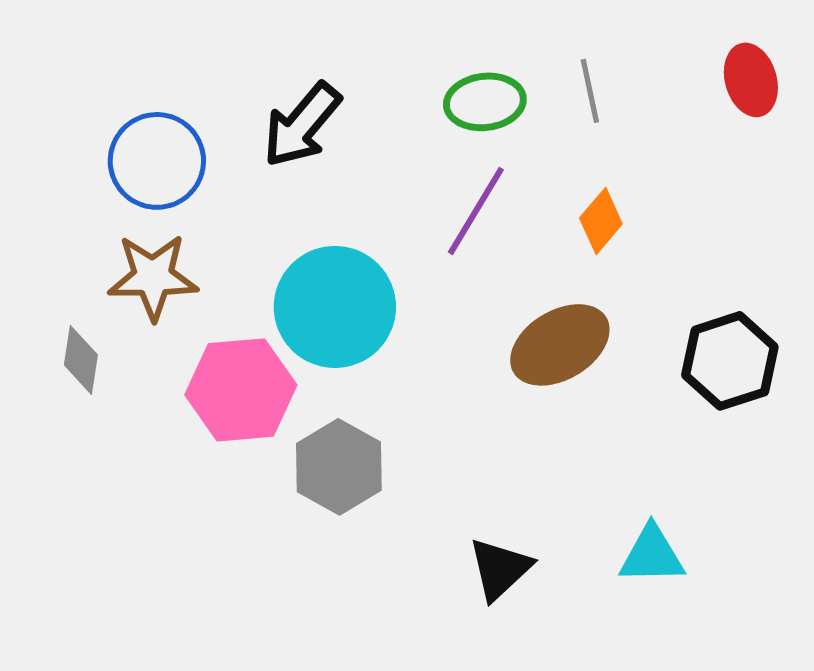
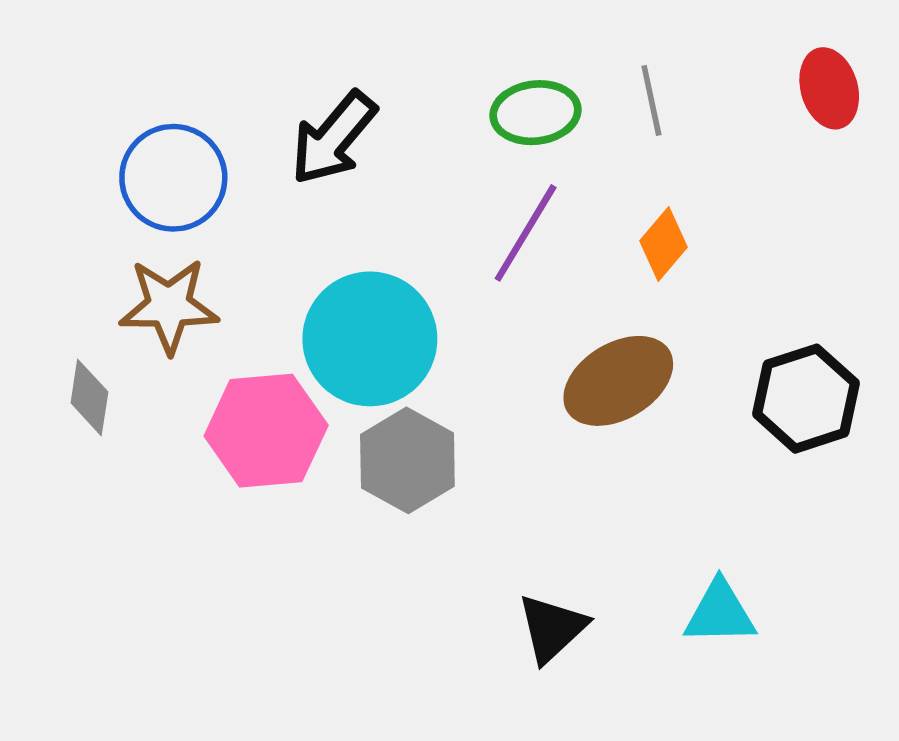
gray hexagon: (339, 467) -> (407, 460), moved

